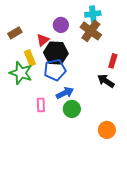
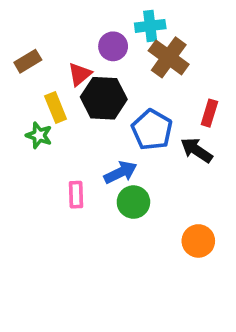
cyan cross: (93, 14) -> (150, 26), moved
blue pentagon: (55, 70) -> (152, 130), moved, turned -30
green star: (21, 73) -> (39, 135), size x0.6

